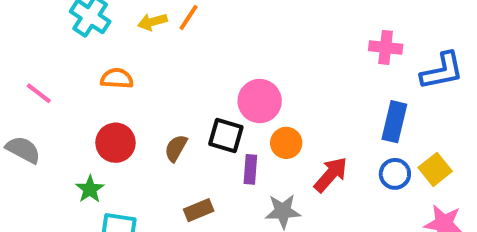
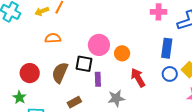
orange semicircle: (117, 78) -> (53, 38), moved
orange circle: (286, 143) -> (122, 53), moved
brown semicircle: (176, 148) -> (60, 73), size x1.5
red arrow: (331, 175) -> (138, 78), turned -66

